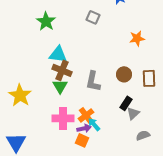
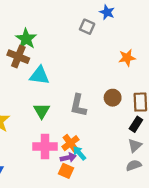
gray square: (93, 17) -> (87, 27), moved
brown cross: (62, 70) -> (18, 57), moved
black rectangle: (126, 103) -> (136, 124), moved
gray triangle: (133, 113) -> (135, 145), moved

